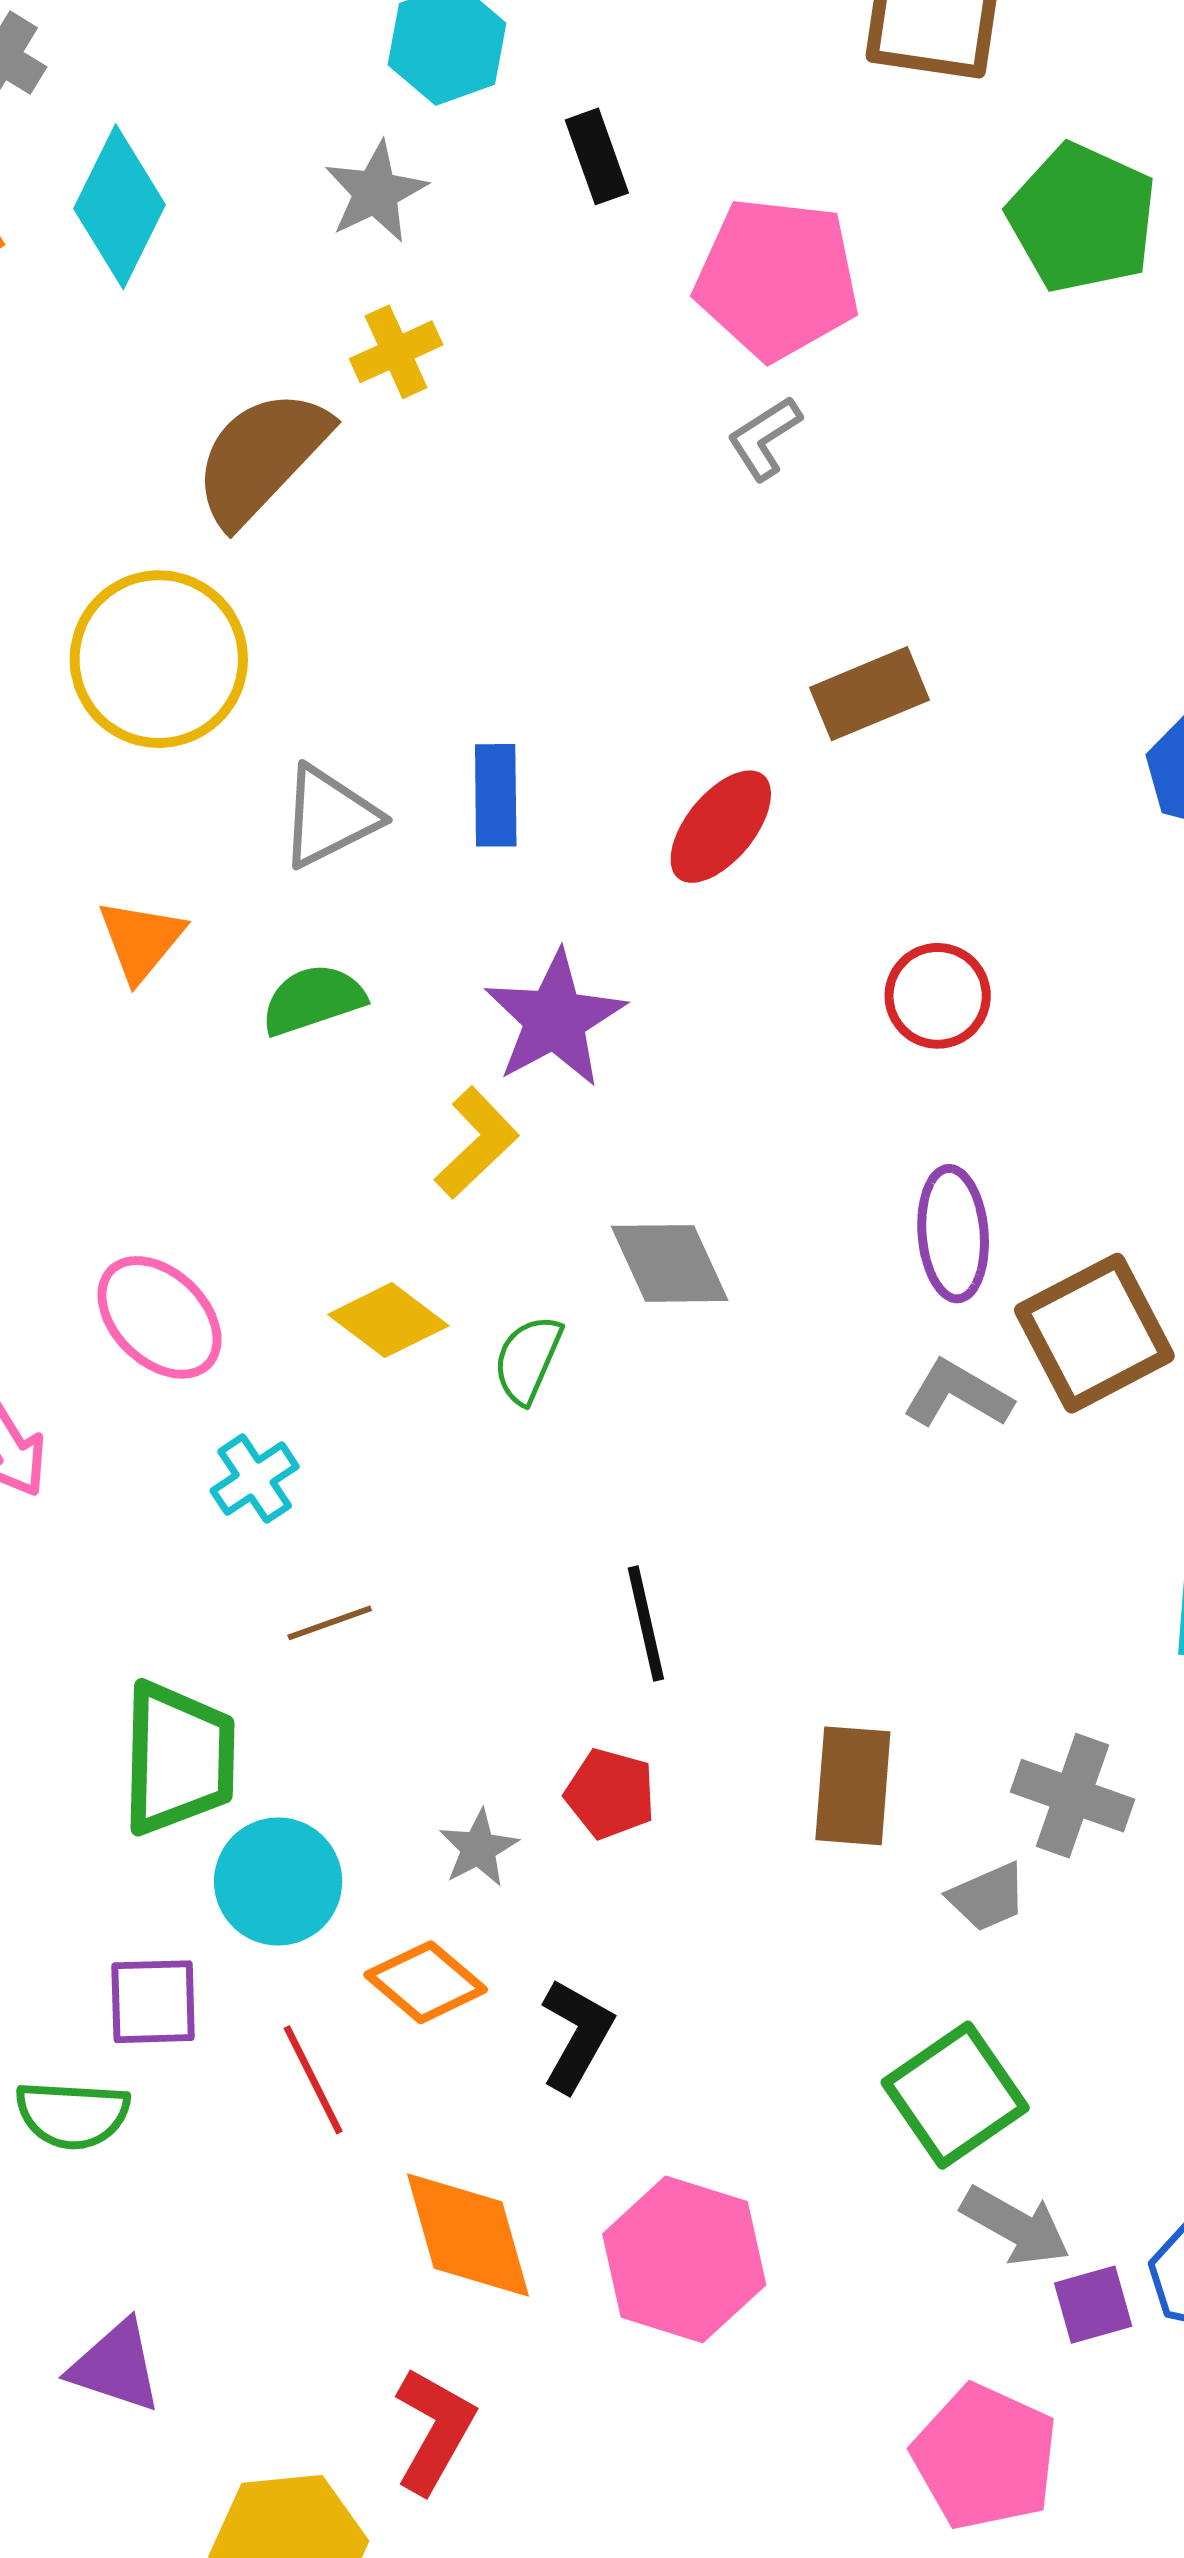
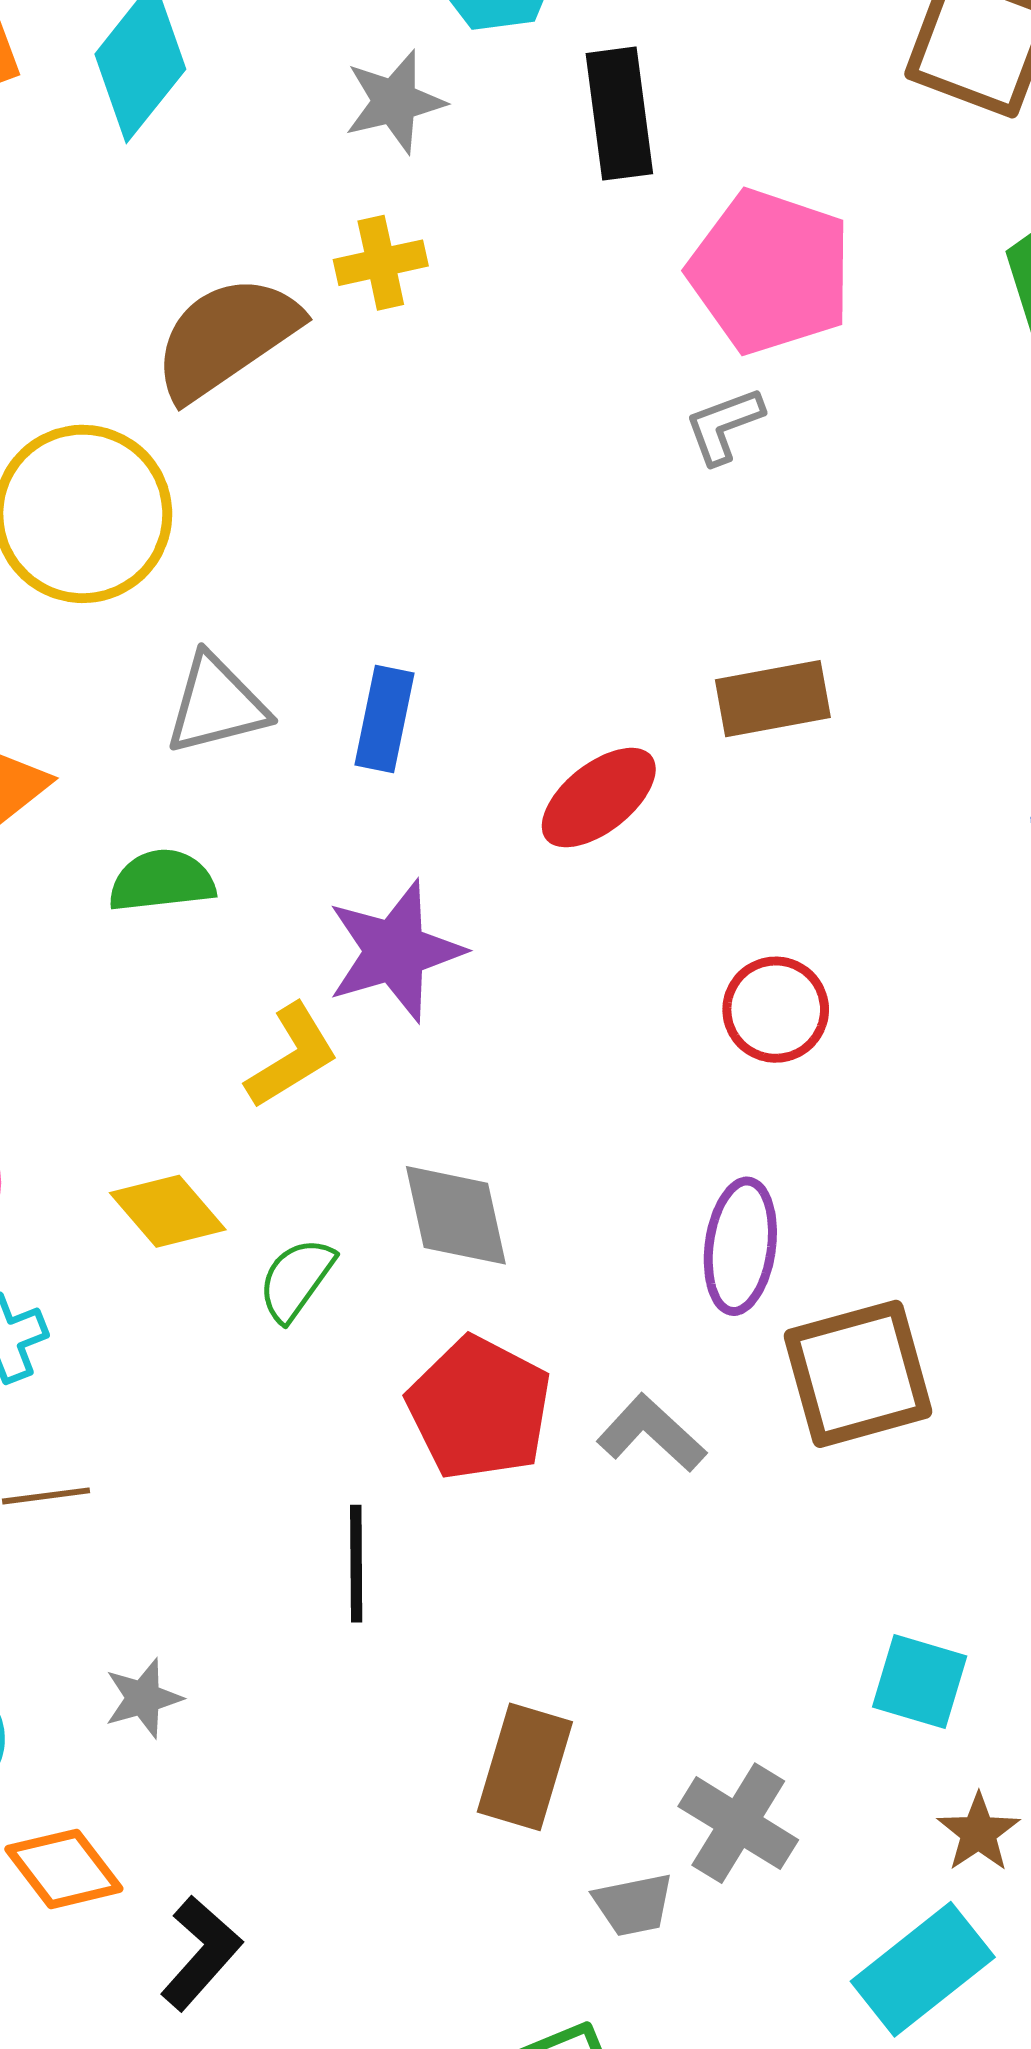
black rectangle: (597, 156) -> (619, 114), size x1.4
gray L-shape: (958, 1394) -> (651, 1433), moved
red pentagon: (610, 1794) -> (479, 1408), moved, size x1.6
gray star: (479, 1848) -> (143, 1698), moved

